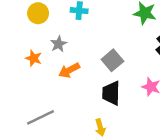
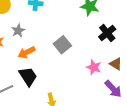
black trapezoid: (111, 93) -> (28, 76), moved, turned 145

